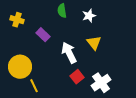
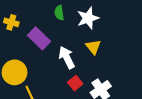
white star: (89, 16) -> (88, 18), size x1.5
purple rectangle: (43, 35) -> (39, 38), size x1.5

